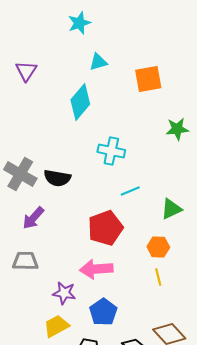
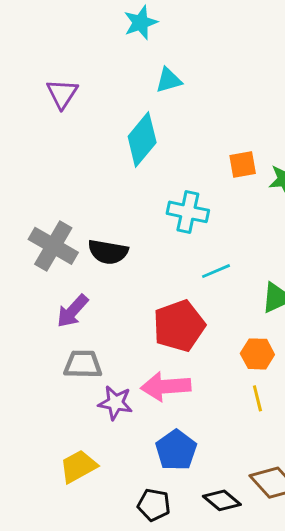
orange square: (148, 79) -> (243, 165), moved, size x0.7
gray trapezoid: (25, 261) -> (83, 364), moved
purple star: (64, 293) -> (115, 403), moved
yellow trapezoid: (56, 326) -> (78, 466), moved

